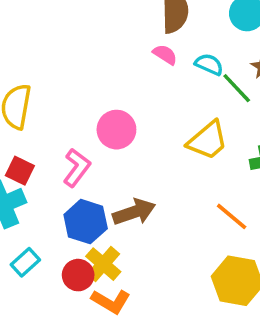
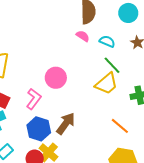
green line: (237, 88) -> (112, 65), moved
brown arrow: (134, 212) -> (66, 124), turned -35

